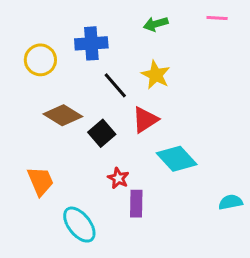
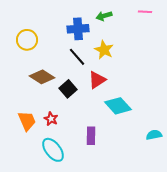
blue cross: (91, 43) -> (78, 29), moved
red star: (118, 178) -> (51, 119), moved

